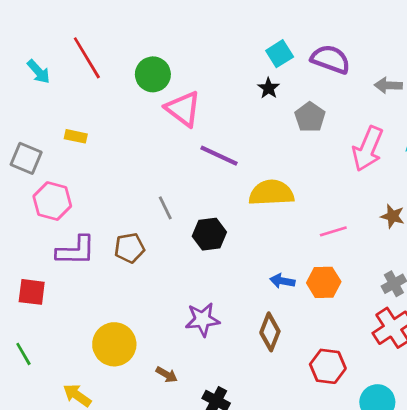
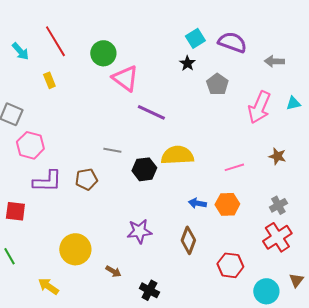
yellow rectangle: (76, 136) -> (49, 80), moved, turned 56
yellow semicircle: (271, 193) -> (177, 155), moved
gray line: (165, 208) -> (112, 150), turned -54

